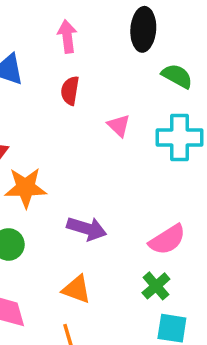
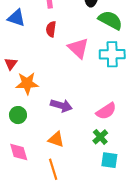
green semicircle: (177, 76) -> (110, 20), size x1.4
pink triangle: (119, 125) -> (78, 48), size x1.6

